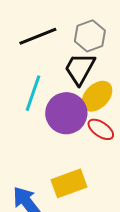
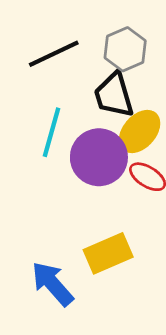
black trapezoid: (80, 69) -> (114, 95), turned -42

